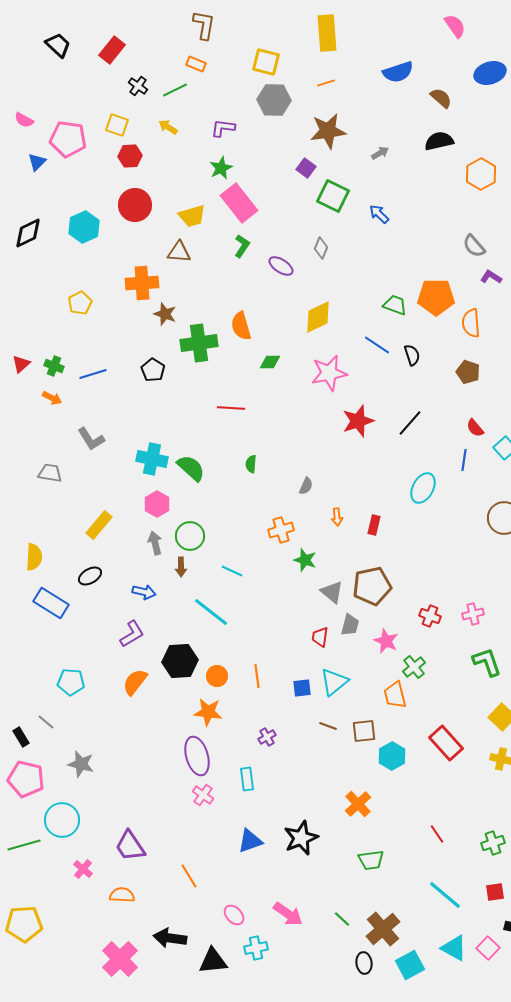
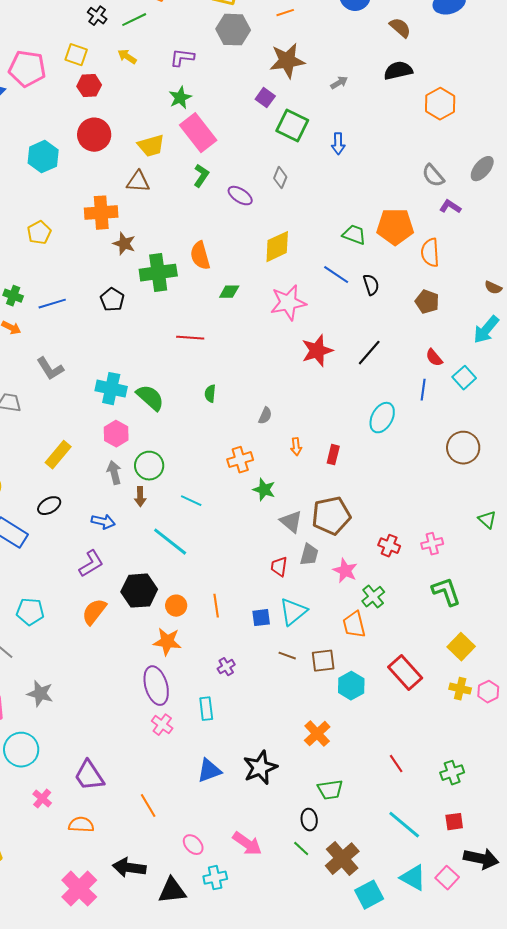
blue arrow: (379, 214) -> (338, 144), turned -135
black ellipse: (364, 963) -> (309, 820), moved

